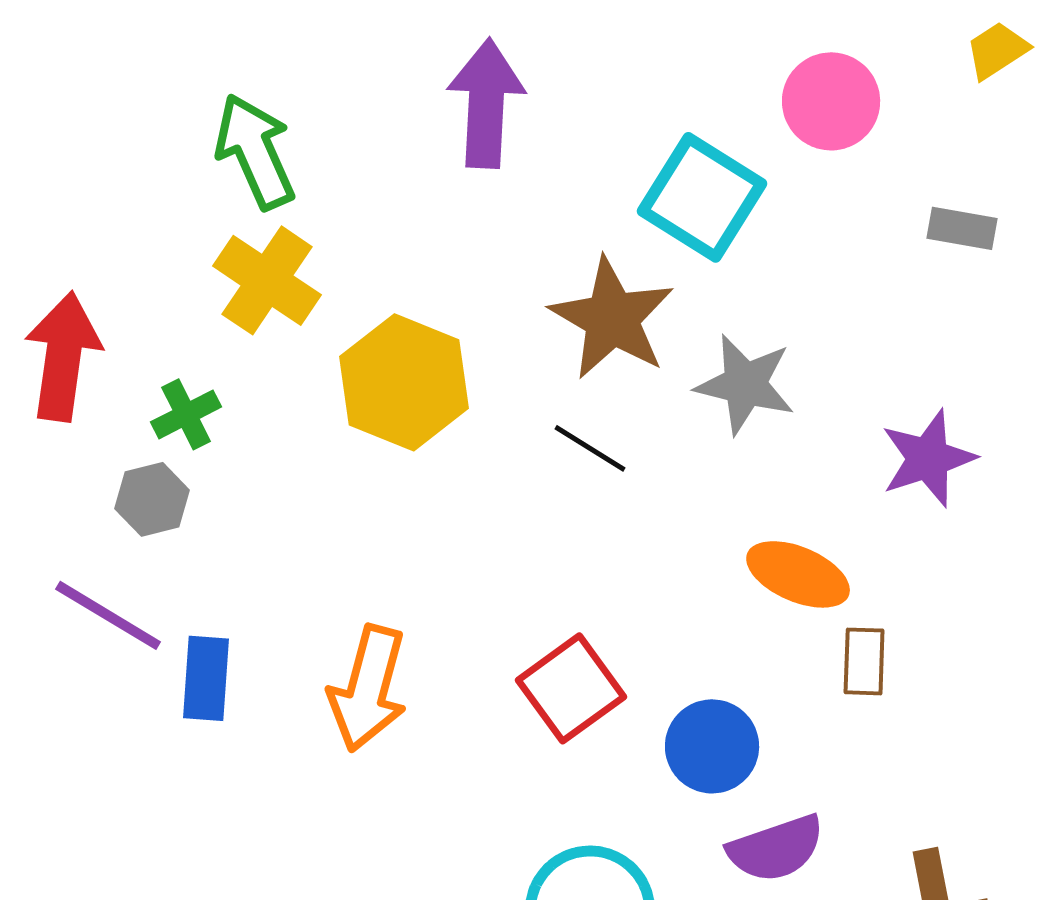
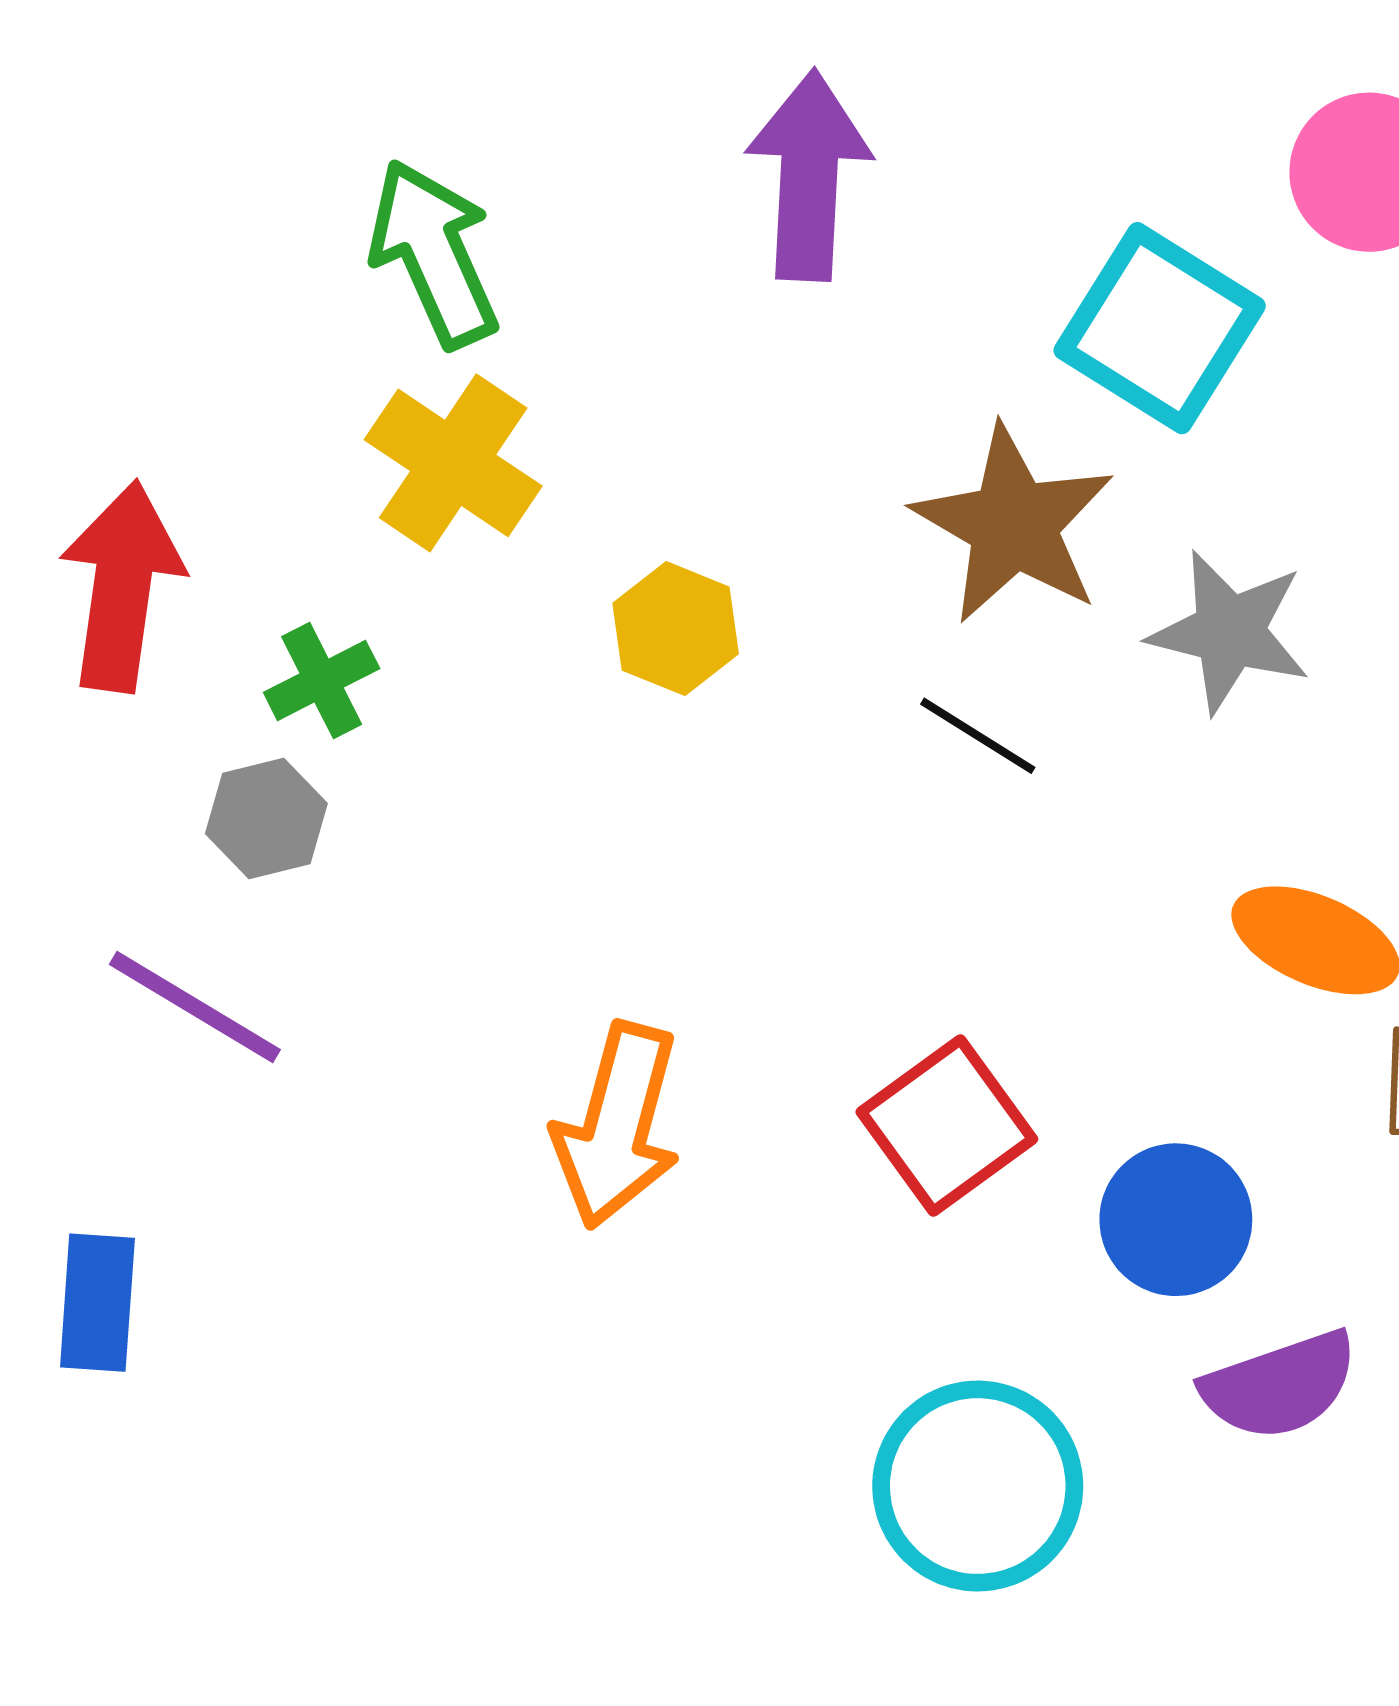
yellow hexagon: (404, 382) -> (676, 629), size x0.6
blue rectangle: (206, 678) -> (97, 1303), moved

